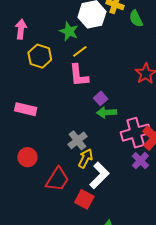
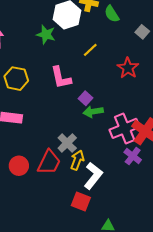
yellow line: (80, 51) -> (90, 50), moved
yellow hexagon: (40, 56) -> (16, 79), moved
red trapezoid: (57, 179) -> (49, 162), moved

